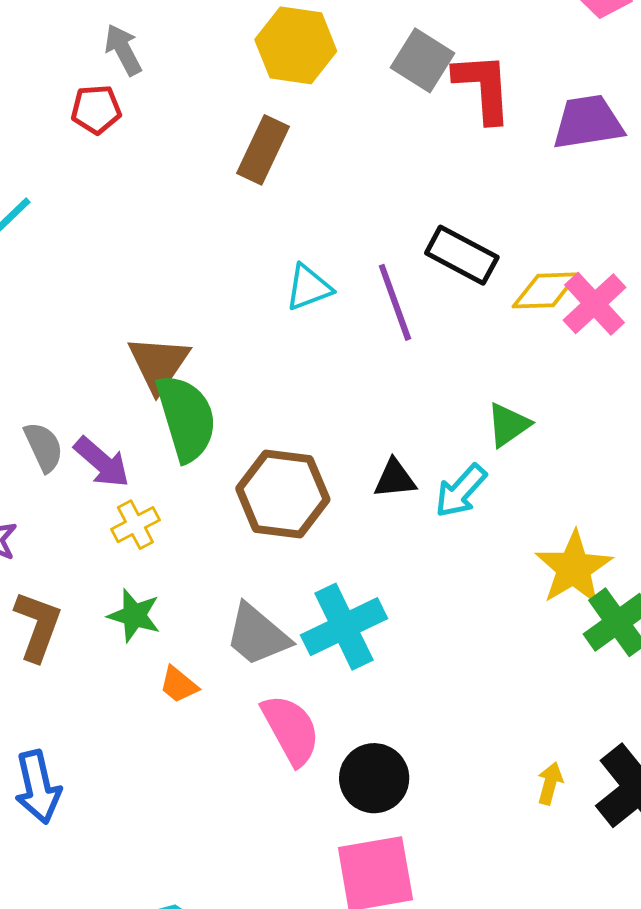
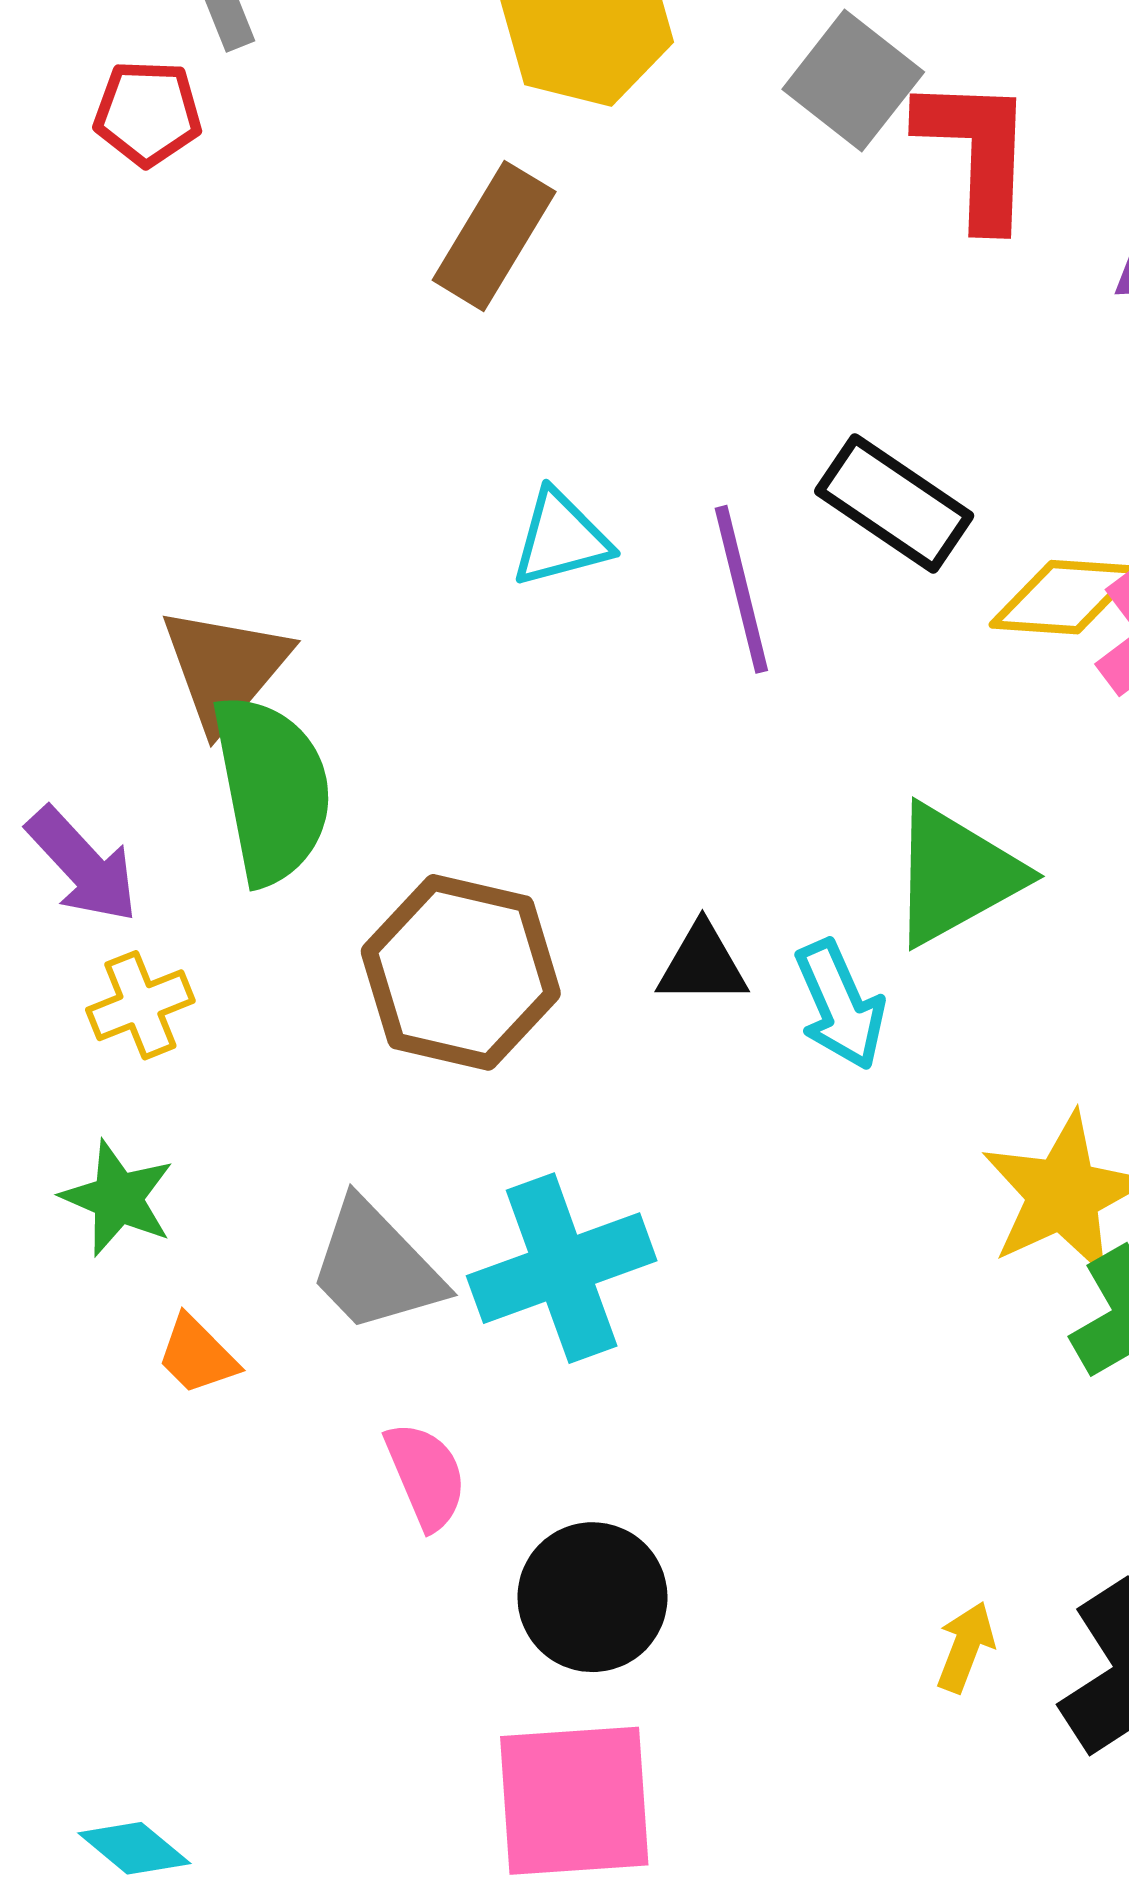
green triangle: (508, 425) -> (956, 875), size x1.5
cyan arrow: (461, 491) -> (840, 1005), turned -72
pink semicircle: (291, 730) -> (426, 1476), size x0.7

